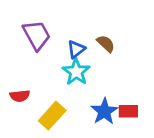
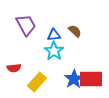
blue triangle: (76, 49) -> (54, 35), turned 32
red rectangle: (128, 111) -> (91, 79), size x1.6

